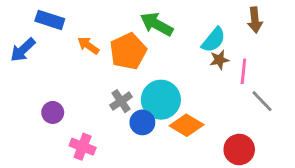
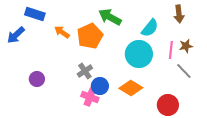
brown star: (219, 60) -> (186, 46), moved
cyan circle: (161, 100) -> (139, 54), moved
pink cross: (83, 147) -> (90, 97), moved

